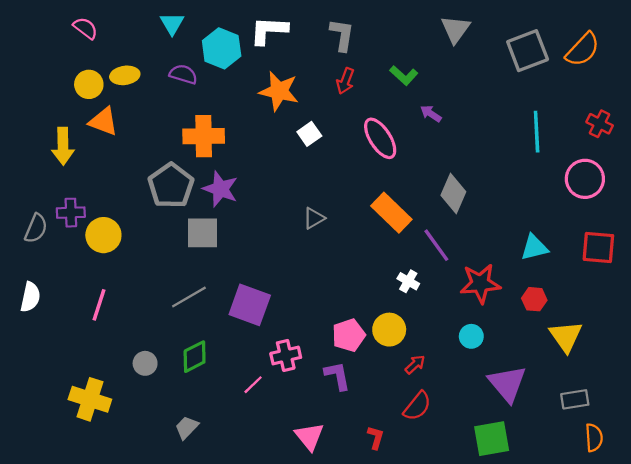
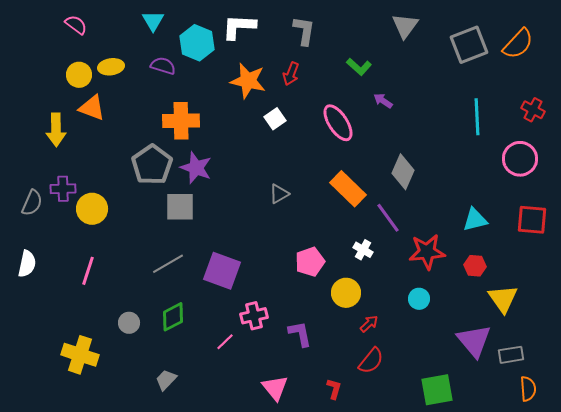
red arrow: (345, 81) -> (291, 74), moved
pink pentagon: (349, 335) -> (310, 262), moved
purple triangle: (507, 384) -> (474, 341), moved

